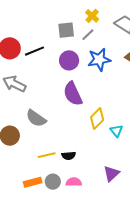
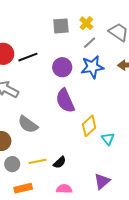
gray square: (66, 30) -> (61, 26), moved
gray line: (88, 35) -> (90, 43), moved
black semicircle: (69, 156) -> (60, 162), turned -40
gray circle: (53, 182) -> (12, 164), moved

